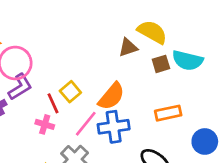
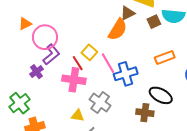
orange semicircle: (111, 96) -> (118, 30), moved
pink cross: (45, 124) -> (74, 80), size x1.6
pink line: (86, 124) -> (108, 63), moved, turned -60

